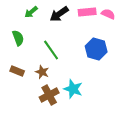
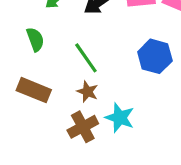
brown rectangle: (17, 71) -> (34, 90), size x1.5
brown star: (42, 72) -> (87, 92), moved

